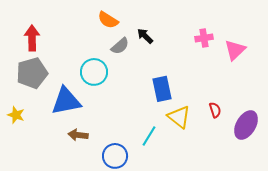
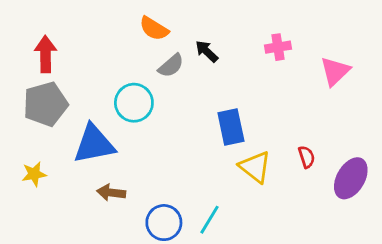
pink cross: (204, 38) -> (278, 47), moved
yellow star: (16, 115) -> (34, 174), moved, turned -30
cyan line: (149, 136) -> (210, 220), moved

